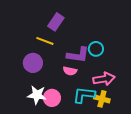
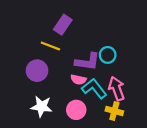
pink arrow: (104, 79) -> (117, 89), turned -100
cyan L-shape: (84, 95) -> (94, 89), moved, turned 45
pink circle: (52, 98) -> (76, 110), moved

